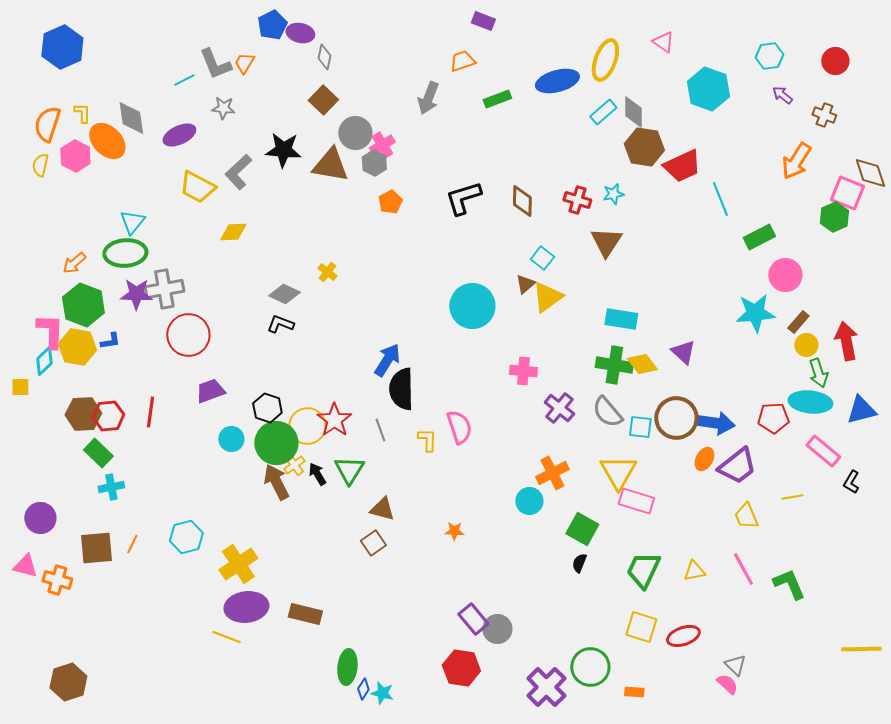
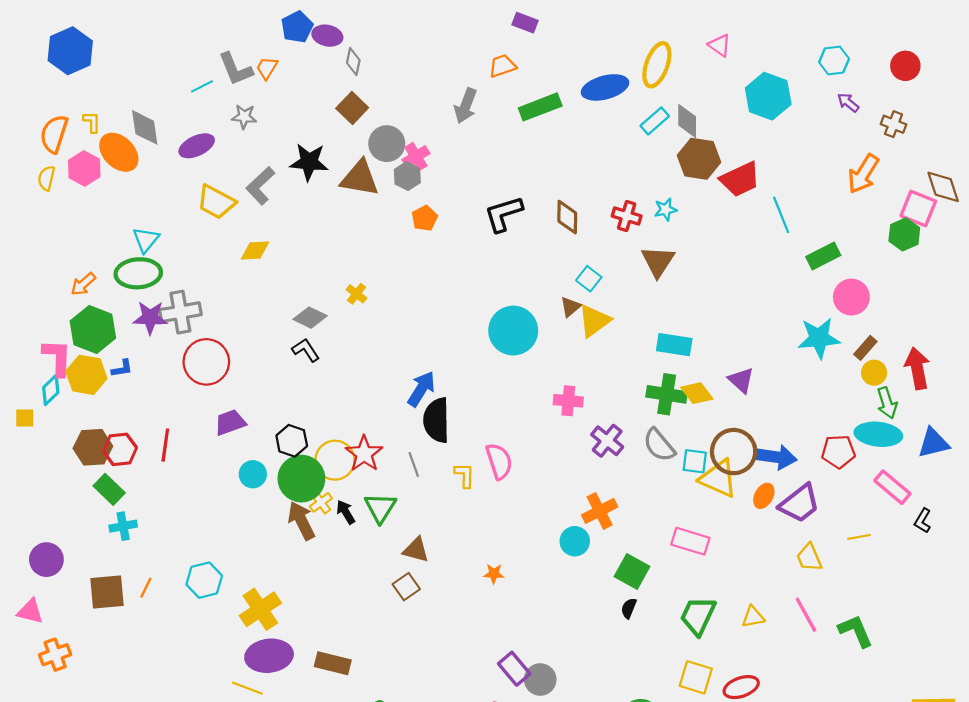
green rectangle: (497, 99) -> (540, 107), size x1.4
black L-shape: (280, 324) -> (306, 350), turned 36
yellow triangle: (618, 472) -> (718, 479), moved, turned -36
orange cross: (57, 580) -> (55, 655), moved, turned -36

